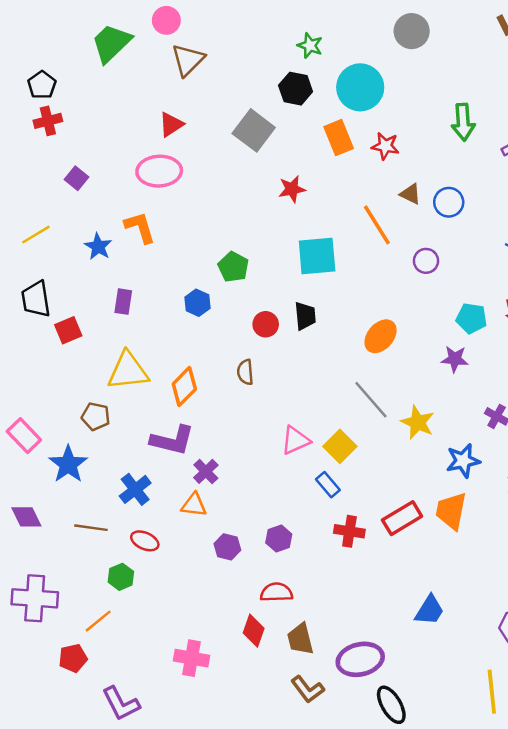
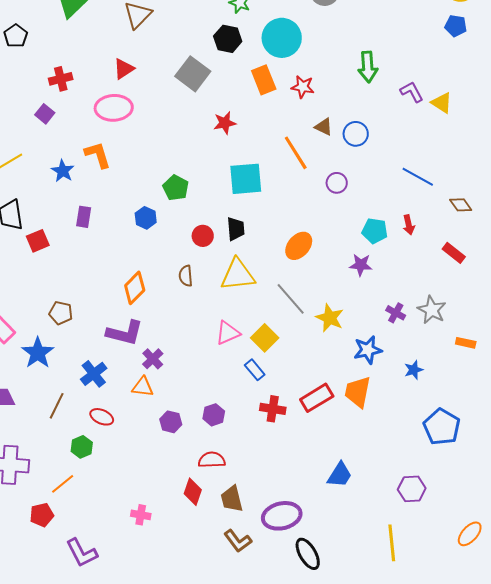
red cross: (48, 121) -> (61, 79), moved
yellow triangle: (128, 371) -> (238, 275), moved
brown line: (91, 528) -> (57, 406), turned -72
pink cross: (191, 658) -> (141, 515), size x0.7

